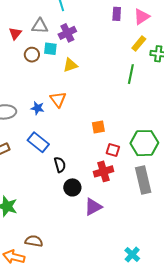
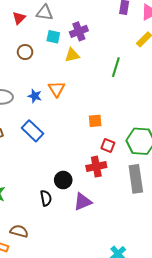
purple cross: (67, 33) -> (79, 31), moved
brown circle: (32, 55) -> (25, 52), moved
green line: (131, 74) -> (116, 67), moved
black semicircle: (60, 165) -> (46, 198), moved

